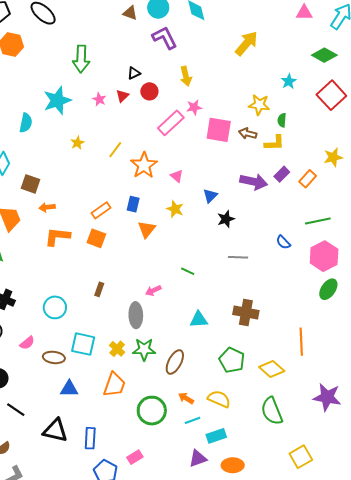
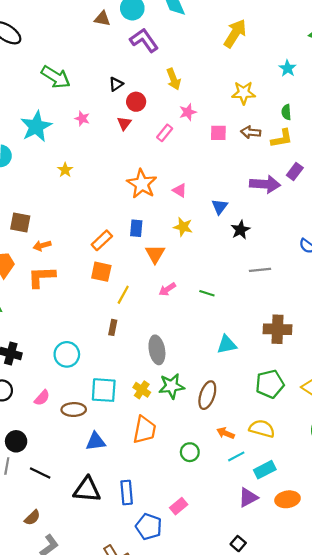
green arrow: (81, 59) -> (56, 77), turned -52
red triangle: (122, 96) -> (124, 123), moved
yellow star: (259, 105) -> (244, 93), moved
pink rectangle: (171, 123) -> (165, 133), size x0.6
pink square: (219, 130) -> (218, 133), size x0.6
yellow line: (115, 150) -> (123, 295), moved
orange L-shape: (57, 237) -> (41, 277), moved
pink arrow: (153, 291) -> (167, 289), moved
green pentagon: (232, 360) -> (270, 384), turned -30
green circle: (152, 411) -> (190, 452), size x0.6

